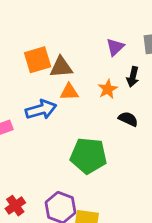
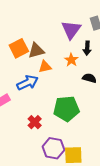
purple triangle: (115, 47) -> (71, 30), size x1.5
red cross: (15, 206) -> (35, 122), moved

